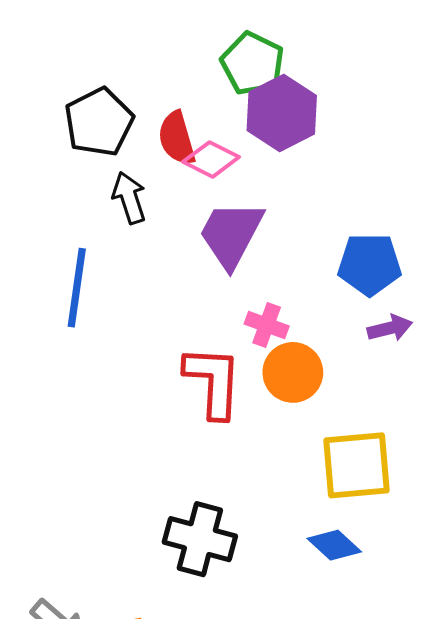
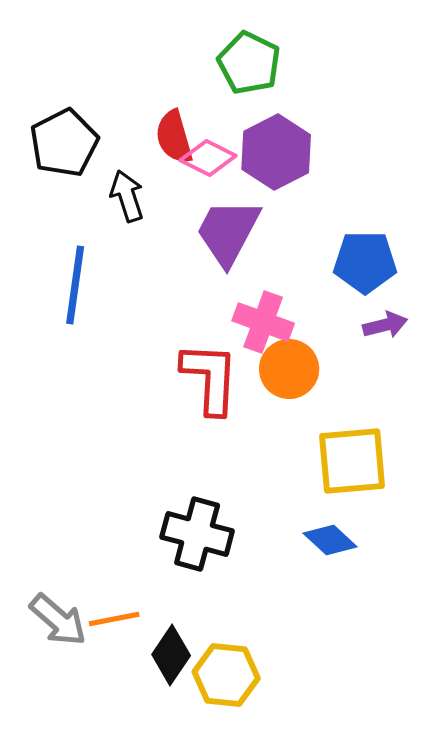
purple hexagon: (282, 113) -> (276, 152), moved
black pentagon: (99, 122) -> (64, 143), moved
pink cross: (267, 325) -> (263, 322), size x1.4

